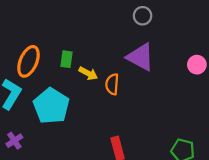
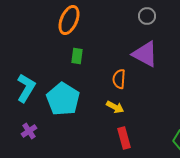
orange ellipse: (29, 61) -> (69, 20), moved
yellow arrow: (88, 73) -> (115, 107), moved

